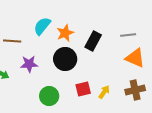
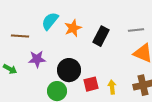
black circle: (65, 59) -> (69, 70), moved
yellow arrow: (104, 92) -> (112, 87), turned -40

